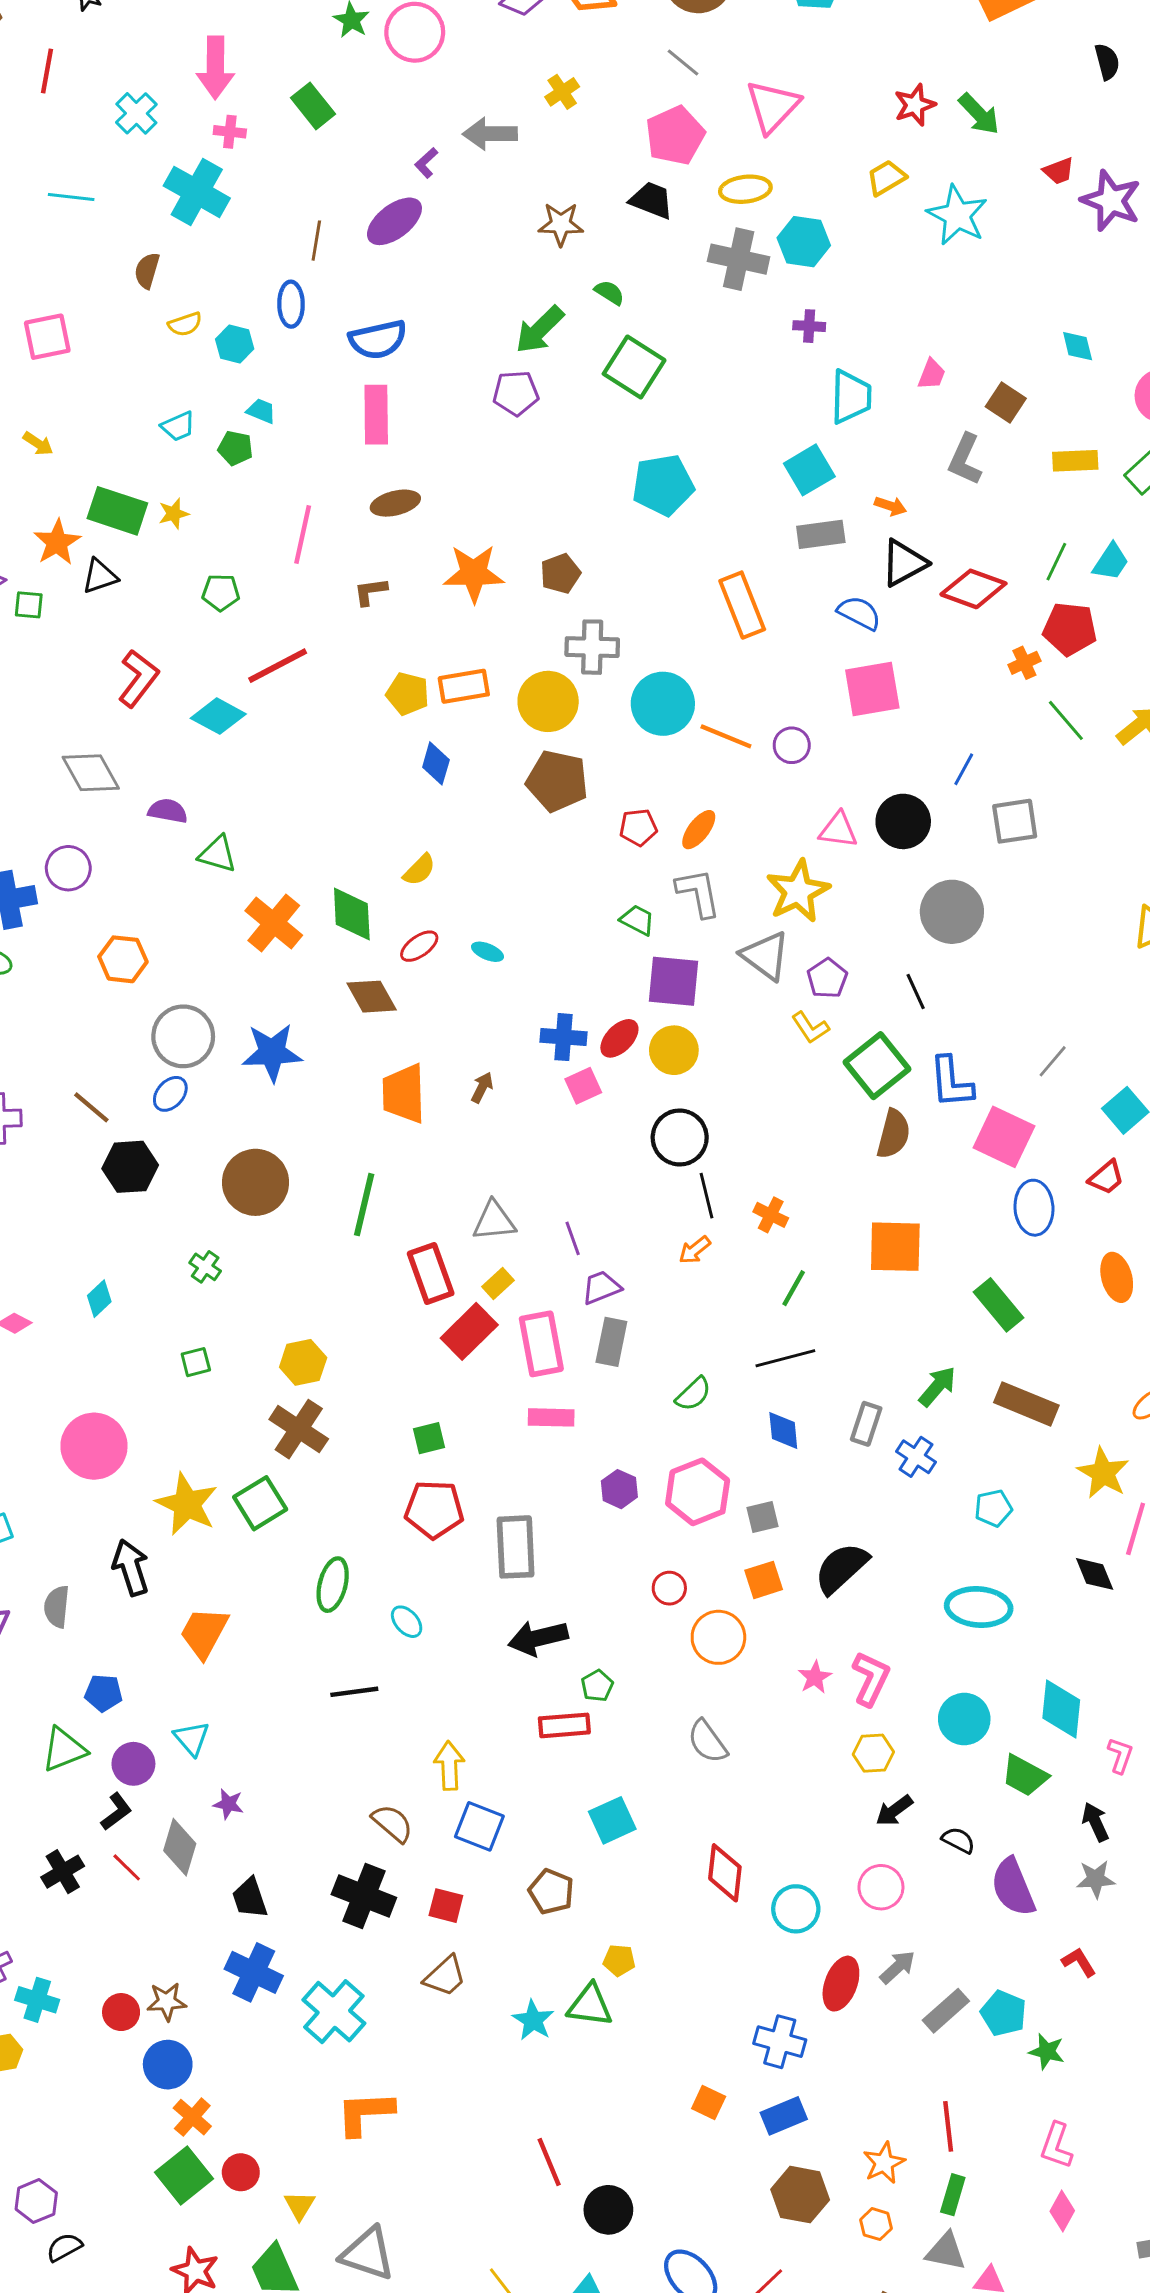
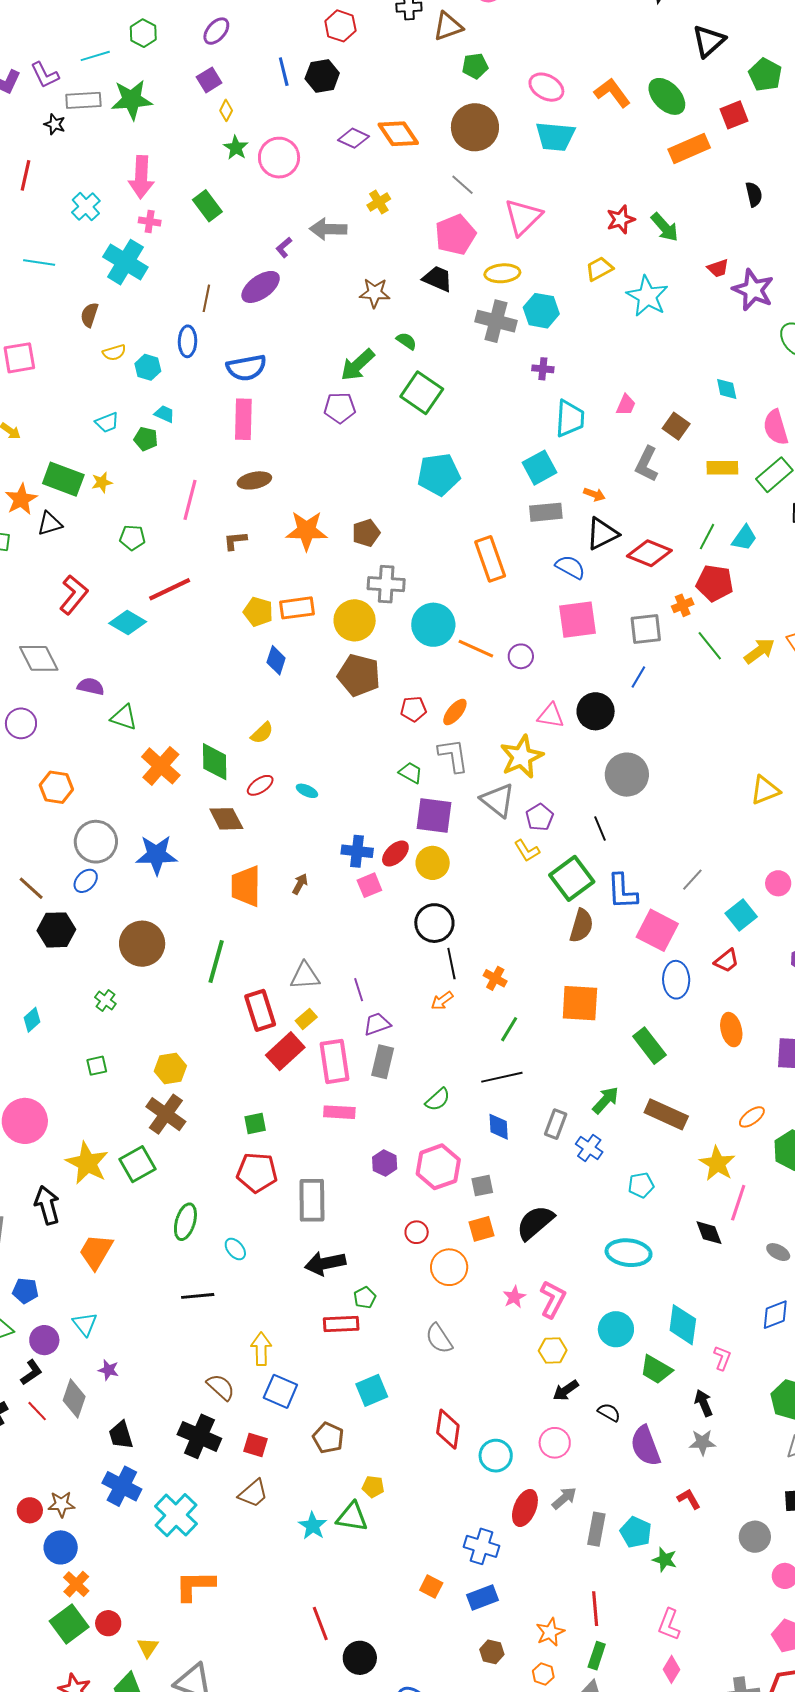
gray square: (1015, 821) -> (646, 629), moved
gray rectangle: (946, 2011) -> (596, 1529), turned -40
brown hexagon: (800, 2195) -> (492, 1652), size x0.6

